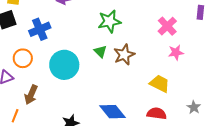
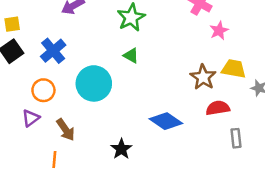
brown star: (124, 55) -> (203, 77), moved
yellow trapezoid: (160, 84) -> (234, 69), moved
brown arrow: (31, 95) -> (66, 130), turned -42

